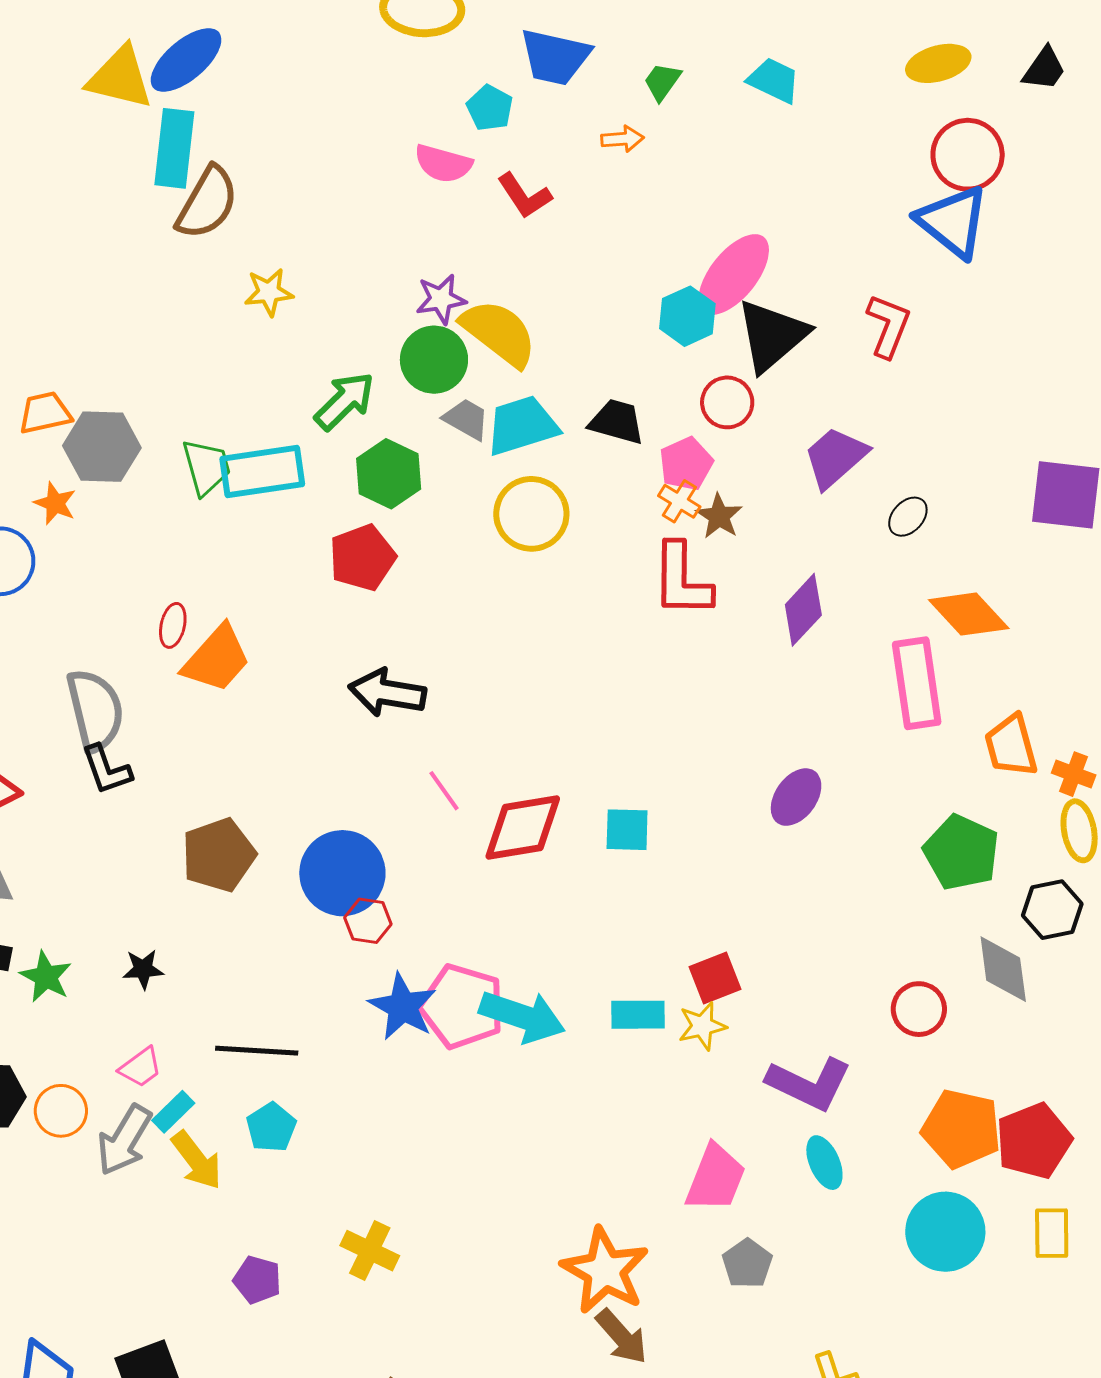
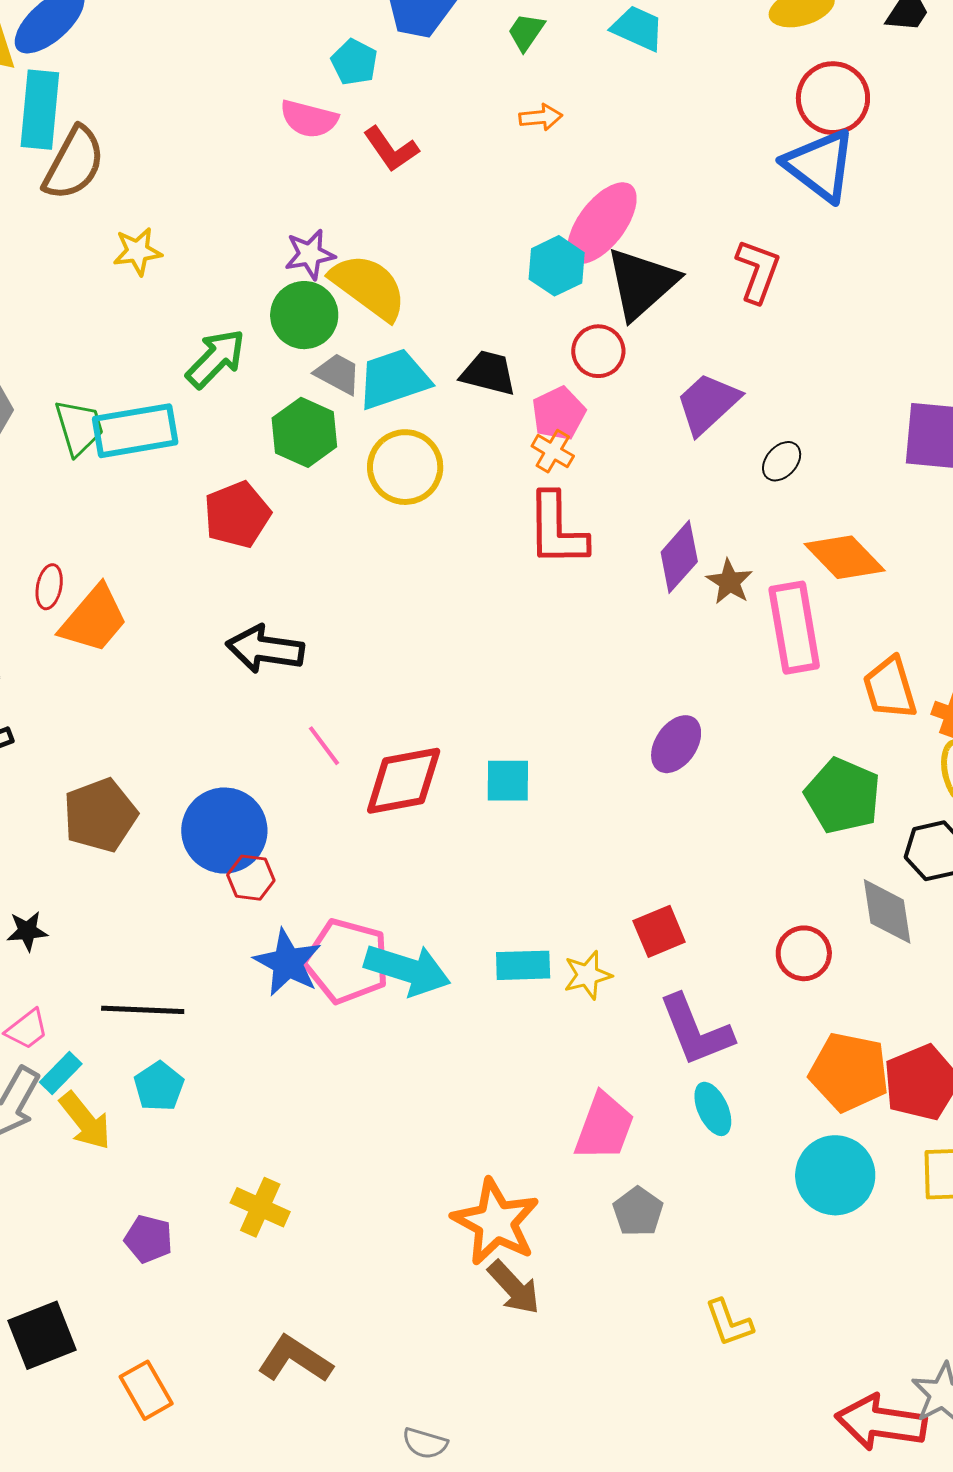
orange arrow: (622, 139) -> (541, 117), moved
green hexagon: (389, 474) -> (304, 432), moved
brown star: (719, 516) -> (729, 582), moved
red square: (715, 978) -> (659, 931), moved
purple L-shape: (809, 1084) -> (696, 1030), turned 44

